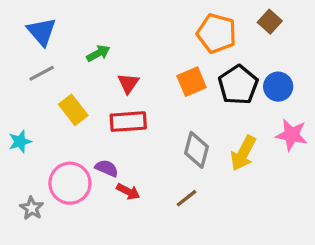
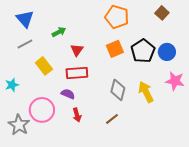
orange pentagon: (217, 33) -> (117, 17), moved
yellow arrow: (243, 153) -> (146, 92), turned 125
purple semicircle: (107, 168) -> (68, 94), moved
red arrow: (128, 192) -> (77, 115), turned 48
gray star: (32, 208) -> (19, 125), size x1.5

